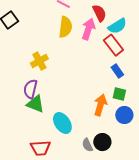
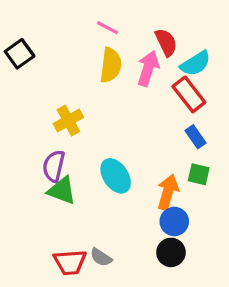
blue circle: (124, 115) -> (174, 221), moved
cyan ellipse: (62, 123) -> (116, 176), moved
gray semicircle: (87, 145) -> (101, 257), moved, turned -32

